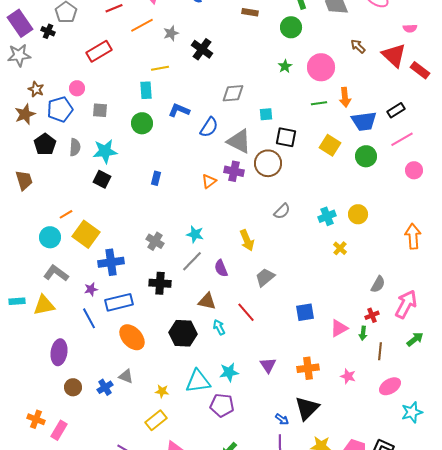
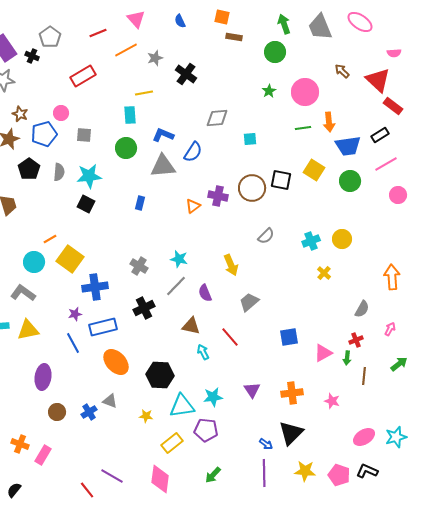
red rectangle: (420, 70) -> (393, 106), moved
black square: (286, 137) -> (281, 180), moved
gray triangle: (239, 141) -> (163, 166), moved, turned -32
orange arrow: (413, 236) -> (392, 277), moved
gray L-shape: (56, 273) -> (23, 293), moved
black cross: (160, 283) -> (144, 308), turned -30
pink arrow: (406, 304) -> (390, 329), size x0.5
black hexagon: (183, 333) -> (160, 375), moved
pink ellipse: (390, 386) -> (364, 437), moved
yellow rectangle: (156, 420) -> (172, 443), moved

